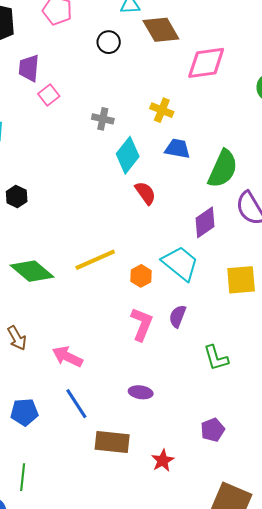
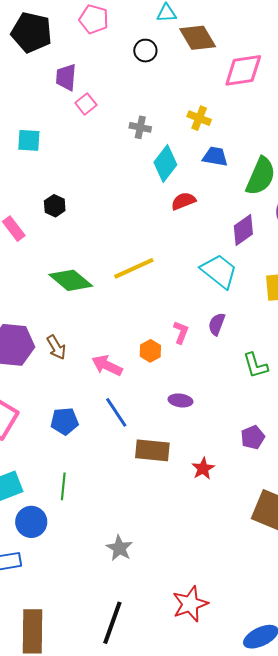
red semicircle: (145, 193) -> (183, 201), turned -75
orange hexagon: (141, 276) -> (150, 351), moved
pink L-shape: (142, 324) -> (181, 332), size x0.7

